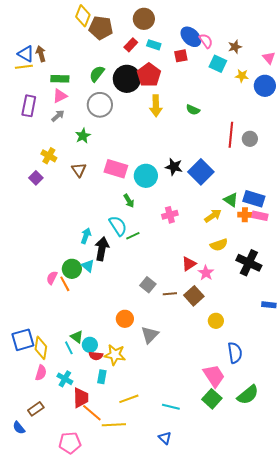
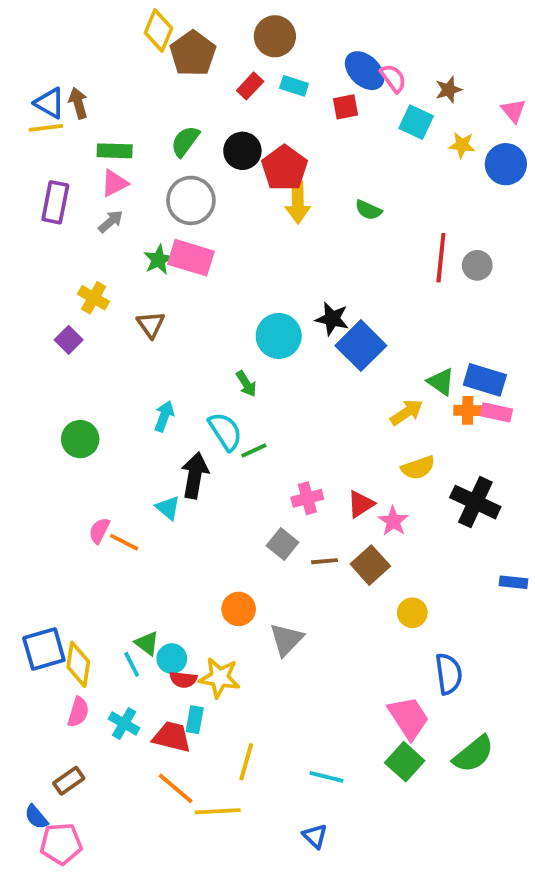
brown pentagon: (101, 28) -> (193, 53), turned 30
red pentagon: (149, 75) -> (284, 168), moved
black circle: (127, 79) -> (242, 151), size x0.7
pink rectangle: (116, 169) -> (191, 258), moved
blue square: (201, 172) -> (361, 346), moved
pink cross: (170, 215) -> (307, 498), moved
cyan arrow: (86, 236) -> (164, 416), moved
green circle: (72, 269) -> (80, 439), moved
orange line: (65, 284) -> (124, 542), turned -35
red trapezoid: (81, 398) -> (172, 737), moved, turned -75
yellow line: (129, 399) -> (246, 762), turned -54
pink pentagon: (70, 443) -> (61, 844), moved

